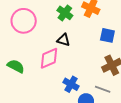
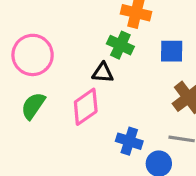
green cross: (65, 13) -> (120, 45), moved
green semicircle: (16, 66) -> (33, 106), moved, turned -72

